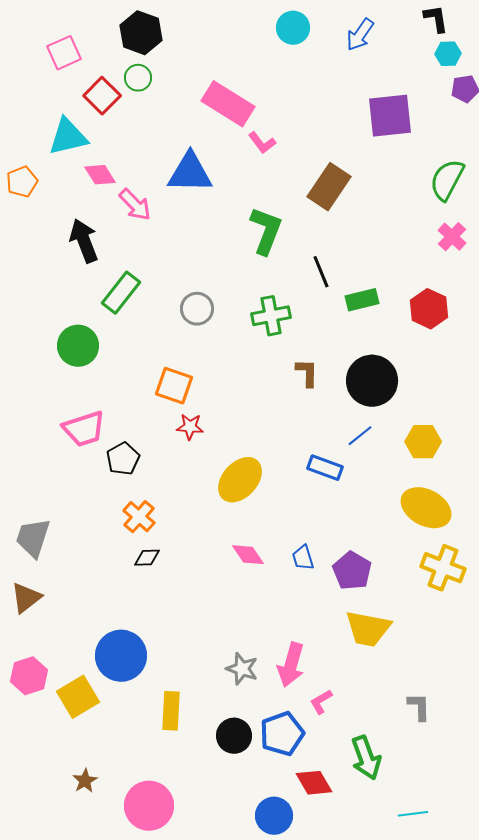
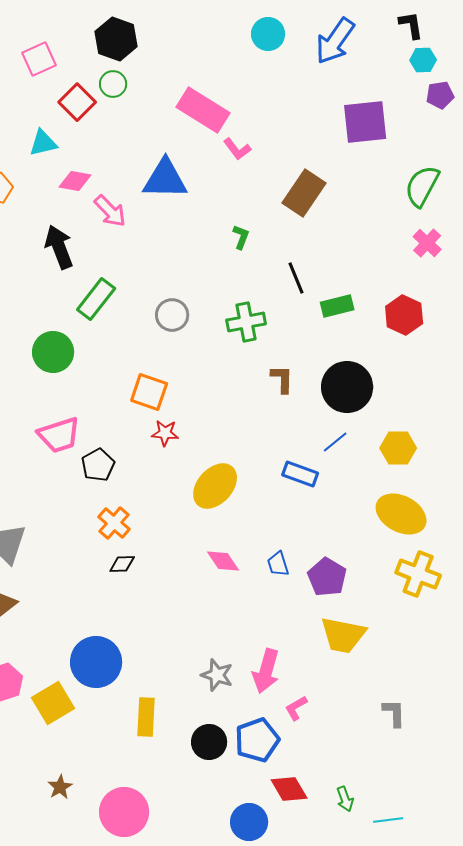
blue arrow: (360, 35) -> (335, 41), size x1.4
cyan triangle: (68, 137) -> (43, 143), size x0.7
pink diamond: (100, 175) -> (75, 181), turned -48
green L-shape: (266, 231) -> (241, 237), size x0.5
green arrow: (366, 758) -> (345, 799), moved, size x0.6

